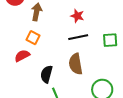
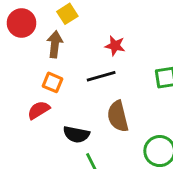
black line: (78, 37) -> (101, 76), moved
black semicircle: (46, 74) -> (76, 134), turned -90

